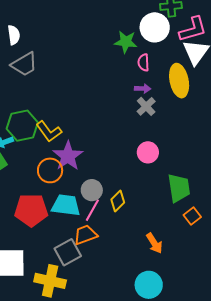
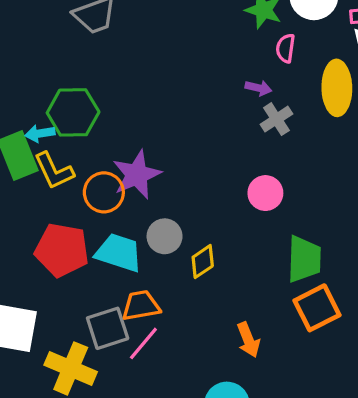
purple arrow: (143, 89) -> (258, 88), moved
yellow L-shape: (49, 131) -> (54, 171), moved
pink line: (92, 210) -> (143, 343), moved
orange square: (192, 216) -> (317, 308), size x1.6

